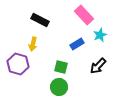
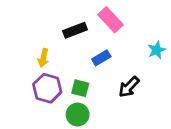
black rectangle: (40, 20) -> (75, 30), moved, turned -48
cyan star: (100, 35) -> (157, 50), moved
purple hexagon: (18, 64) -> (47, 88), moved

